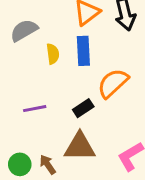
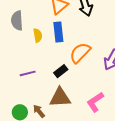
gray semicircle: (24, 30) -> (17, 21), turned -60

